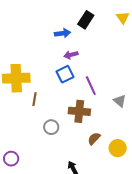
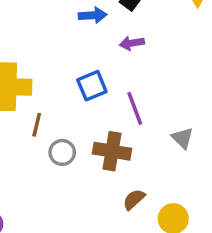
purple arrow: (71, 55) -> (132, 43), moved
gray circle: (51, 127) -> (62, 152), moved

